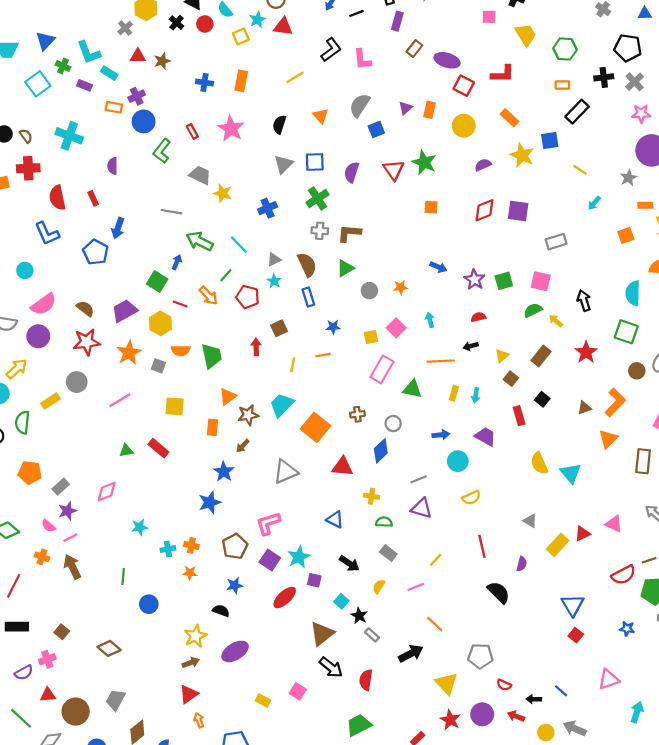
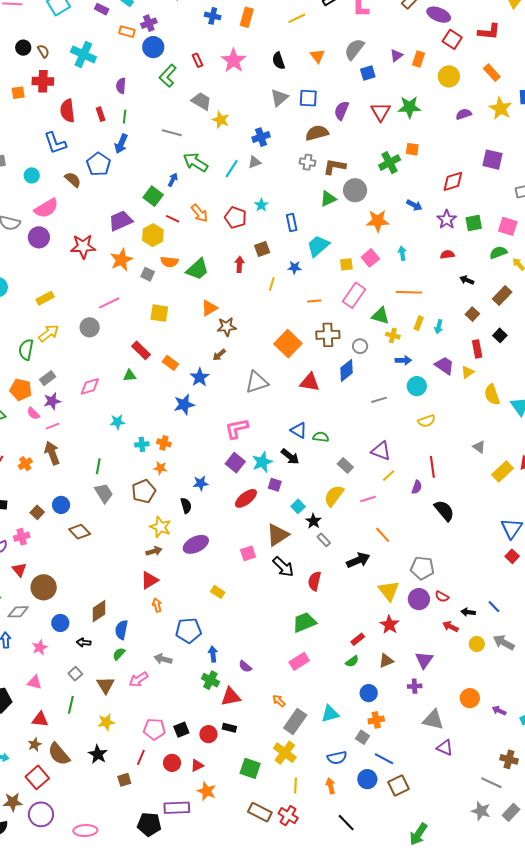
black semicircle: (279, 125) -> (279, 61), turned -42
green star: (424, 162) -> (409, 107), turned -30
green cross: (317, 199) -> (390, 163), moved
red diamond: (484, 210) -> (453, 181), moved
cyan line: (239, 245) -> (232, 169), turned 72
gray triangle: (274, 259) -> (254, 162), moved
brown semicircle: (307, 265) -> (317, 133), moved, turned -85
green line: (226, 275) -> (125, 117), moved, turned -40
orange star: (400, 287) -> (378, 221), size x1.6
gray circle: (369, 291) -> (355, 190), moved, size x1.5
brown semicircle: (85, 309) -> (73, 180), moved
blue star: (333, 327) -> (295, 267), moved
black arrow: (471, 346) -> (467, 280), moved, turned 32
orange line: (323, 355) -> (314, 301), moved
green trapezoid: (212, 356) -> (198, 269), turned 55
yellow triangle: (502, 356) -> (468, 372), moved
yellow arrow: (17, 369) -> (49, 333), moved
gray circle: (77, 382) -> (90, 327), moved
cyan trapezoid: (282, 405) -> (318, 246), moved
brown cross: (357, 414) -> (328, 335), size x1.6
green semicircle: (22, 422) -> (26, 350), moved
orange rectangle: (213, 427) -> (170, 363), moved, turned -63
green triangle: (126, 450) -> (130, 376), moved
orange pentagon: (30, 473) -> (21, 390), moved
yellow cross: (372, 496) -> (393, 336), moved
purple triangle: (422, 508) -> (381, 451), moved
green semicircle: (384, 522) -> (321, 437), moved
brown pentagon: (235, 546) -> (144, 491), moved
orange cross: (42, 557) -> (25, 464), moved, turned 32
black arrow: (349, 564) -> (290, 457), moved
purple semicircle: (522, 564) -> (417, 487), moved
yellow semicircle: (379, 586) -> (334, 496), size x1.6
blue circle: (149, 604) -> (61, 505), moved
black semicircle: (221, 611) -> (186, 506), turned 49
yellow star: (196, 636) -> (160, 527), turned -30
pink square: (298, 691) -> (248, 553), moved, turned 35
red triangle: (48, 695) -> (19, 570), turned 49
gray trapezoid: (116, 700) -> (104, 493), moved, turned 115
purple circle: (482, 714) -> (419, 599), moved

